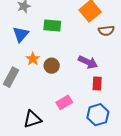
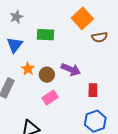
purple arrow: (88, 62) -> (71, 69), moved
pink rectangle: (64, 102) -> (50, 98), moved

